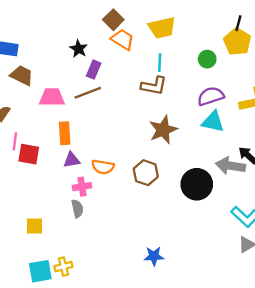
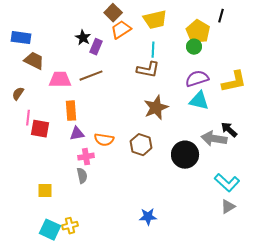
orange trapezoid: (123, 39) -> (121, 30), turned -65
yellow pentagon: (237, 42) -> (198, 32), moved
purple rectangle: (94, 70) -> (96, 47), moved
cyan square: (40, 271) -> (50, 230), turned 35

